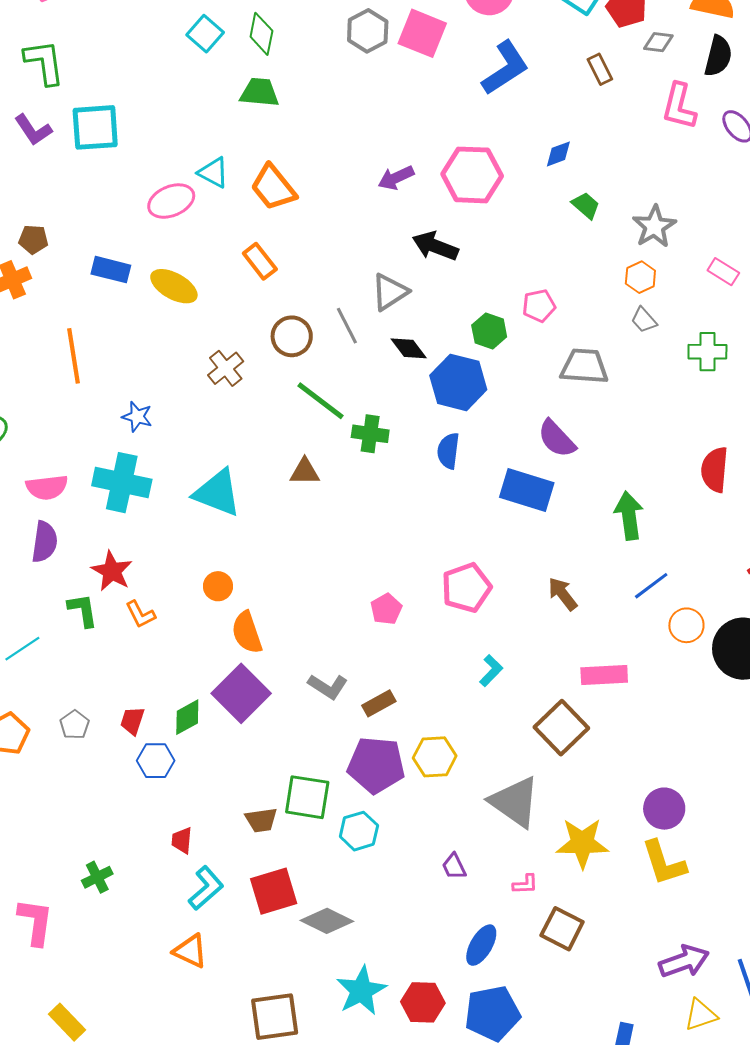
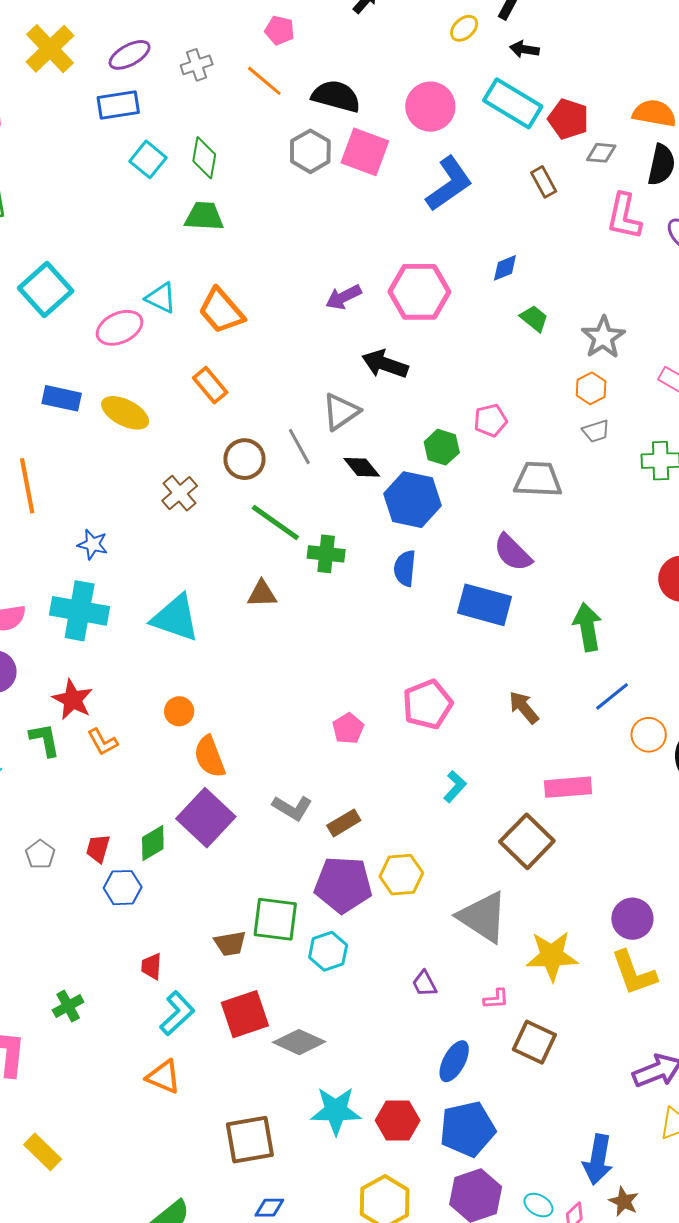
cyan square: (95, 127) -> (46, 289), moved, turned -36
gray trapezoid: (644, 320) -> (596, 431), turned -64
cyan star: (361, 991) -> (336, 1111), turned 30

